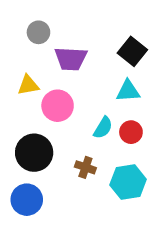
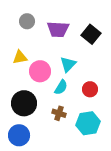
purple trapezoid: (71, 59) -> (58, 29), moved
cyan triangle: (128, 91) -> (68, 64), moved, turned -42
cyan semicircle: (103, 128) -> (61, 87), moved

